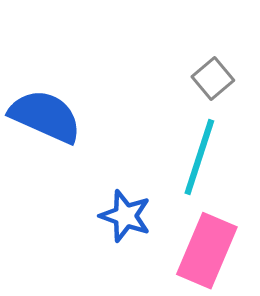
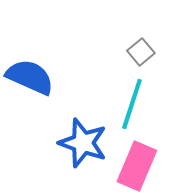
blue star: (125, 216) -> (83, 143), size x1.4

